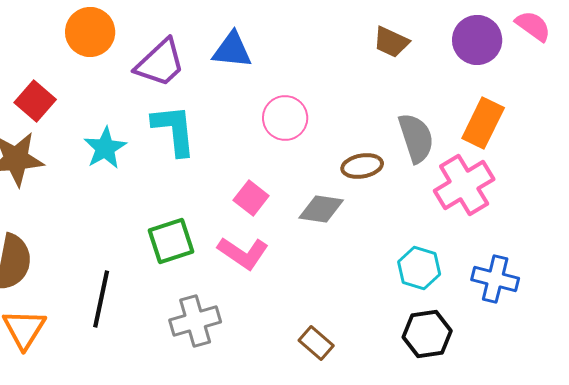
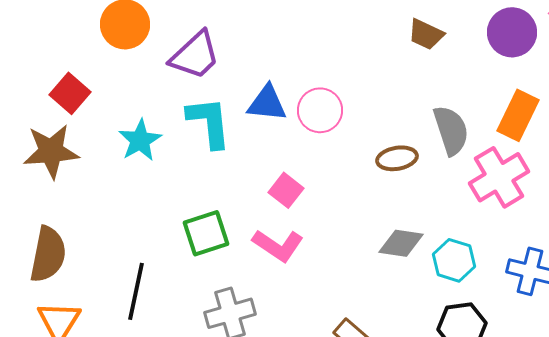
blue triangle: (232, 50) -> (267, 103), moved
gray diamond: (321, 209) -> (401, 243), moved

